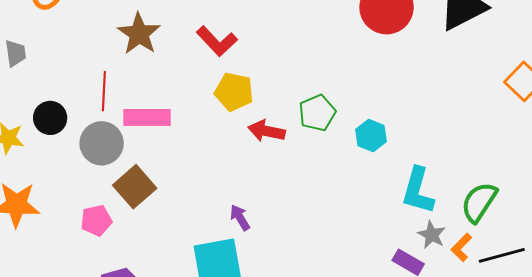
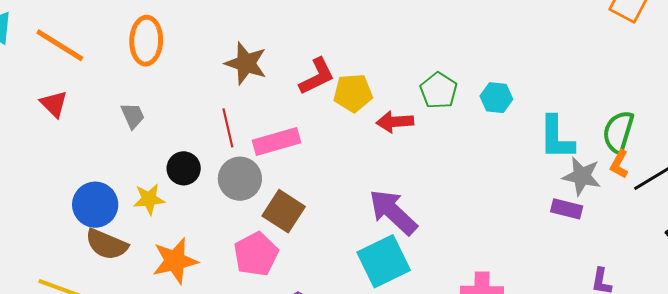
red L-shape: (217, 41) -> (317, 76), moved, turned -57
purple arrow: (240, 218) -> (393, 212), size x2.0
pink pentagon: (96, 220) -> (256, 254), size x1.4
gray star: (432, 235) -> (582, 176), size x1.4
orange L-shape: (461, 247) -> (619, 164), moved

